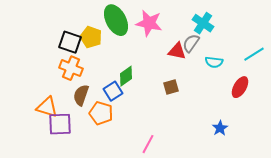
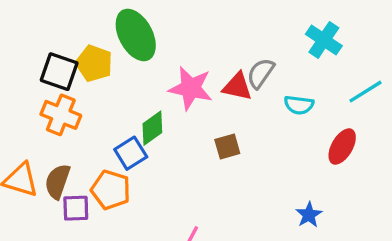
pink star: (149, 23) -> (191, 88), moved
cyan cross: (203, 23) -> (324, 40), moved
brown semicircle: (81, 95) -> (57, 181), moved
purple square: (60, 124) -> (76, 208), moved, size x0.7

